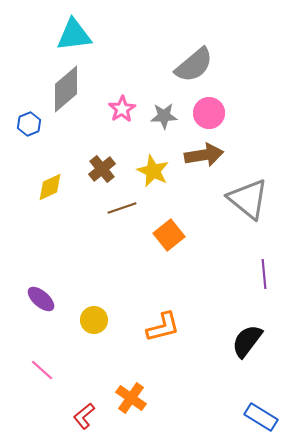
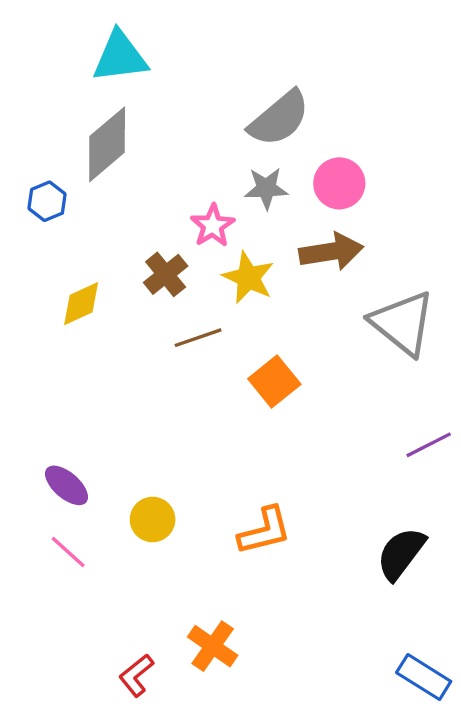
gray semicircle: (194, 65) -> (279, 118), moved
pink star: (122, 109) -> (213, 226), moved
purple line: (264, 274) -> (429, 445), turned 68
pink line: (42, 370) -> (68, 552), moved

